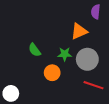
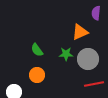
orange circle: (52, 73) -> (37, 75), moved
red line: (94, 85) -> (94, 84), turned -30

